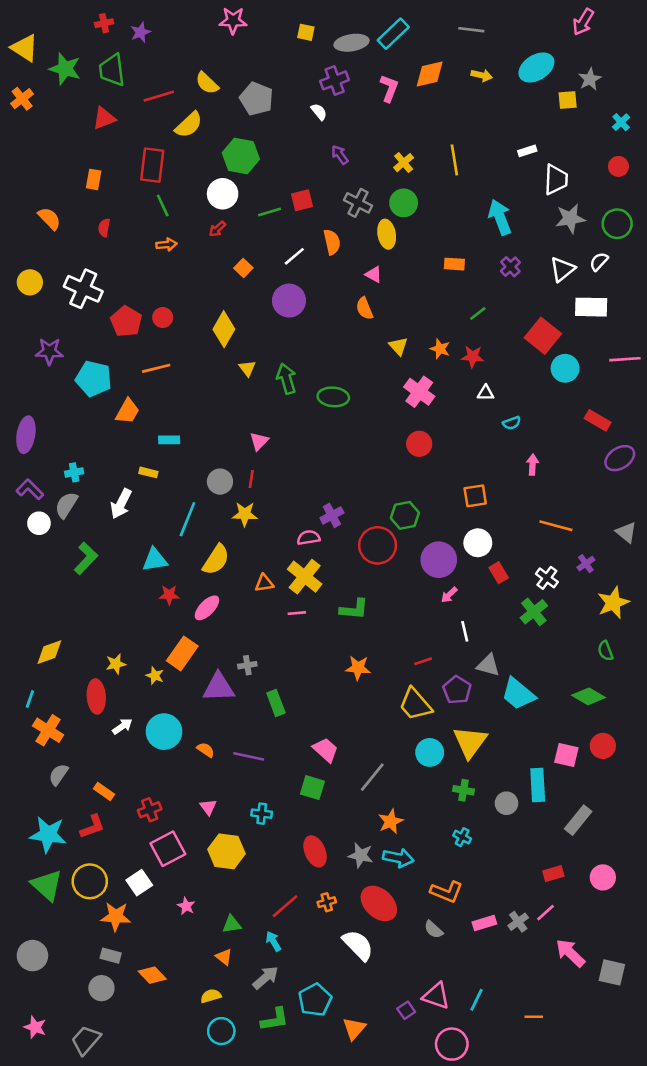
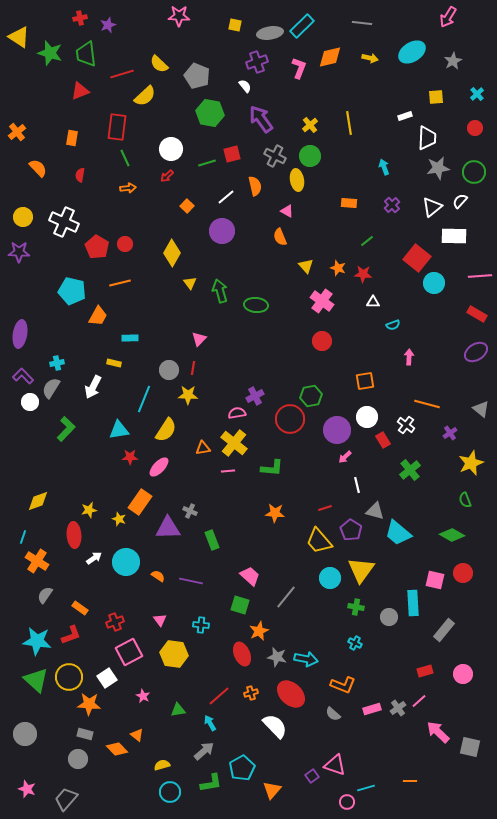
orange cross: (22, 99) -> (17, 132), moved
yellow square: (568, 100) -> (436, 97), moved
purple arrow: (340, 155) -> (261, 119), size x1.8
green hexagon: (241, 156) -> (210, 113), moved
cyan arrow: (500, 217) -> (384, 167), size x0.6
purple star: (49, 351) -> (19, 252), moved
red rectangle: (598, 420) -> (477, 314), moved
white cross: (547, 578) -> (406, 425), moved
gray cross: (247, 665) -> (190, 511), turned 32
orange star: (391, 821) -> (259, 631), moved
orange triangle: (224, 957) -> (137, 735), moved
cyan line: (477, 1000) -> (366, 788), moved, turned 48
pink circle: (452, 1044) -> (347, 802), size x0.6

